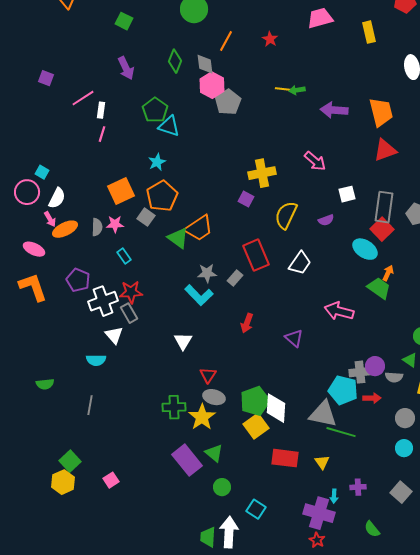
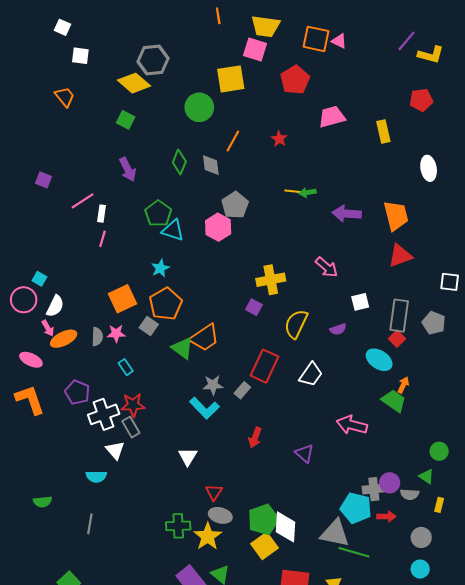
pink hexagon: (212, 85) -> (218, 227), moved
red square: (382, 229) -> (397, 339), size x0.7
red rectangle: (256, 255) -> (264, 366), turned 48

